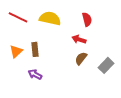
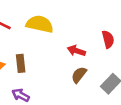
red semicircle: (87, 19) -> (108, 39), moved

